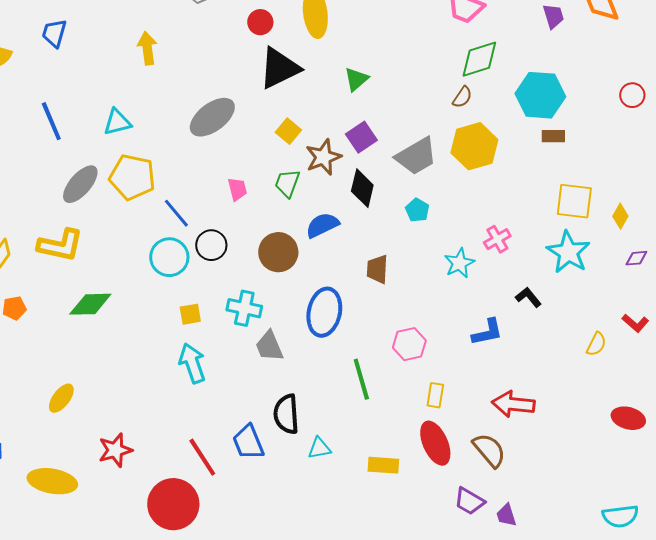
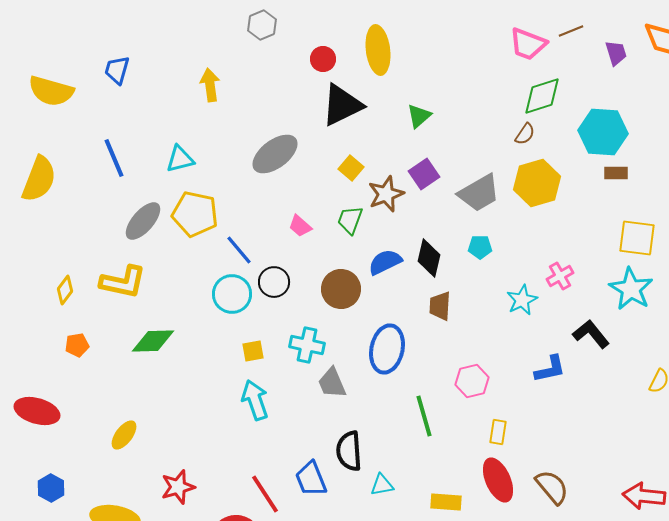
black diamond: (362, 188) -> (429, 258), moved
pink trapezoid: (237, 189) -> (300, 226), turned 145
cyan pentagon: (417, 210) -> (480, 247), turned -30
black L-shape: (528, 297) -> (591, 334), size x1.4
red arrow: (513, 404) -> (644, 496), moved

